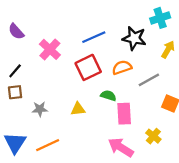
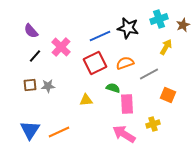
black star: (134, 38) -> (128, 28), moved
black line: (15, 71) -> (35, 56), moved
gray star: (40, 109) -> (48, 86), moved
yellow cross: (153, 136) -> (153, 124), turned 32

